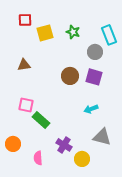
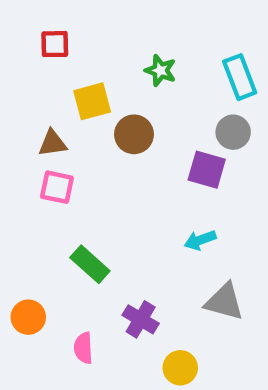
yellow square: (45, 33) -> (92, 101), moved
gray circle: (95, 52) -> (233, 132), moved
brown circle: (70, 76) -> (134, 134), moved
pink square: (26, 105) -> (57, 187), moved
yellow circle: (82, 159) -> (180, 368), moved

